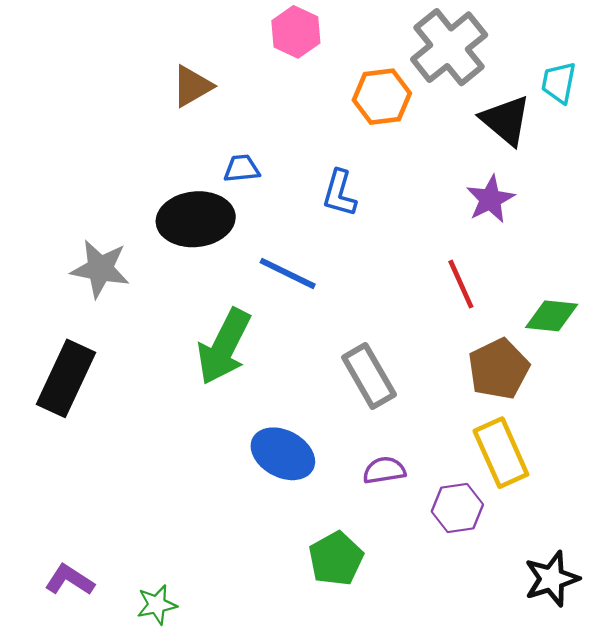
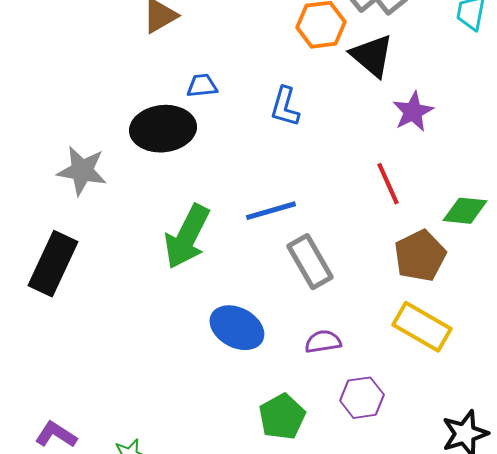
black triangle: (506, 120) -> (372, 56), moved
blue line: (288, 273) -> (271, 211), moved, turned -42
yellow rectangle: (501, 453) -> (422, 327), turned -36
purple hexagon: (457, 508) -> (362, 398), moved

